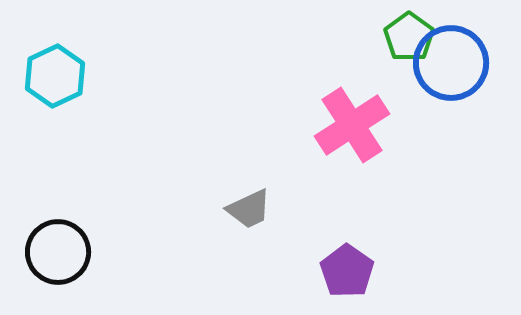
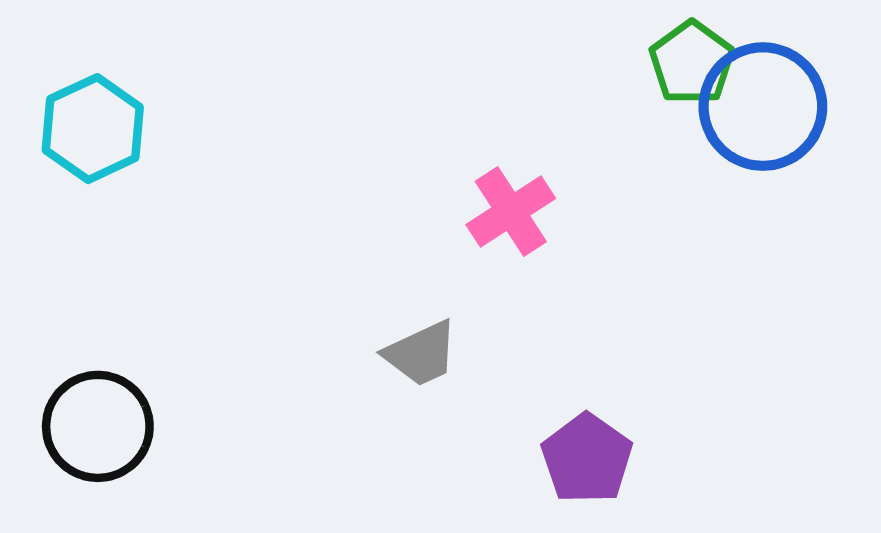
pink cross: (352, 125) -> (511, 212), moved, size x0.7

